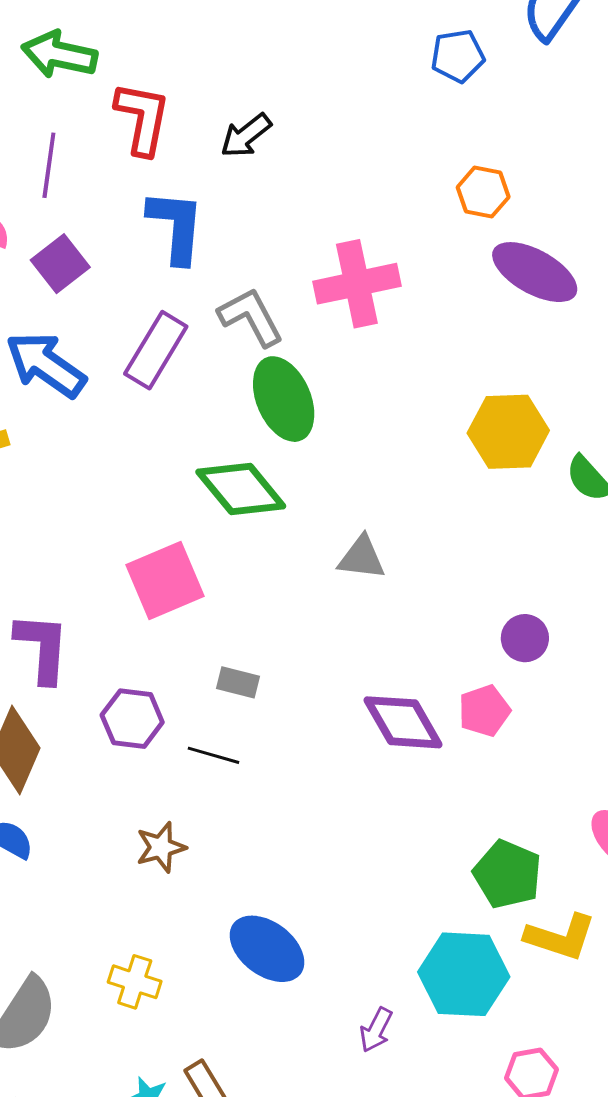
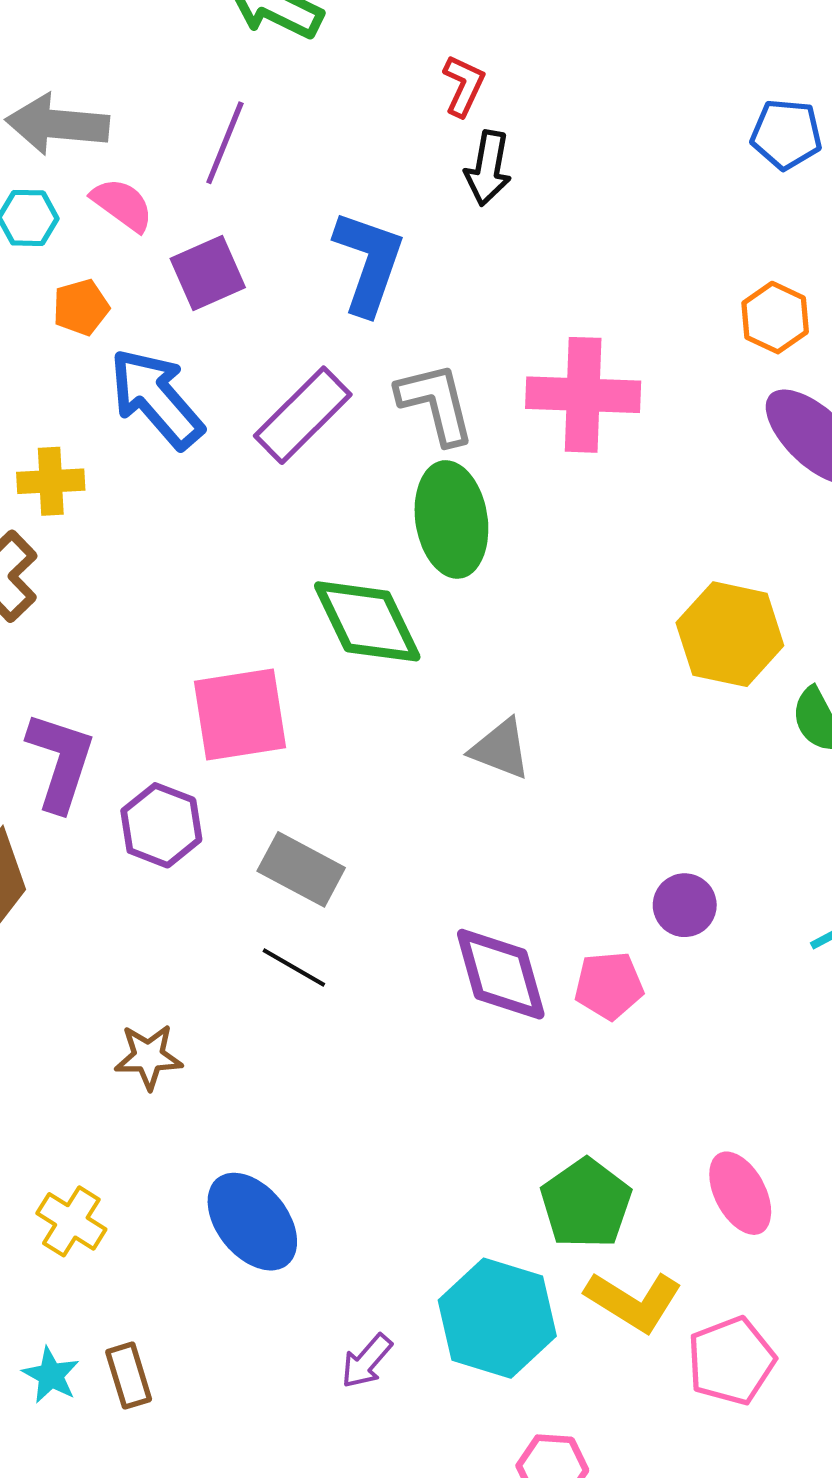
red L-shape: (142, 118) -> (464, 86), moved, size x0.6
black arrow: (246, 136) -> (488, 168), turned -56
gray rectangle: (238, 682) -> (301, 869), size x1.5
purple hexagon: (132, 719) -> (161, 825), moved
black line: (213, 755) -> (294, 967), moved

